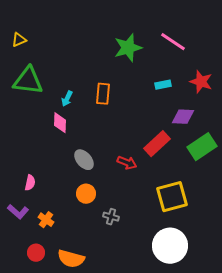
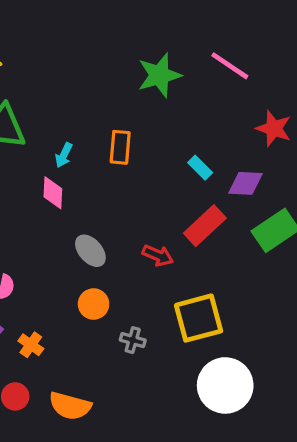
cyan rectangle: (163, 85) -> (200, 168), moved, turned 56
yellow square: (172, 197) -> (199, 318), moved

